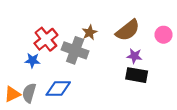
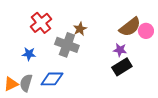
brown semicircle: (128, 30) -> (130, 27), moved
red cross: (46, 39) -> (41, 23), moved
black rectangle: (137, 75) -> (122, 67), turned -42

